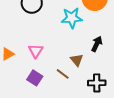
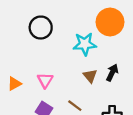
brown triangle: (77, 60) -> (90, 76), moved

